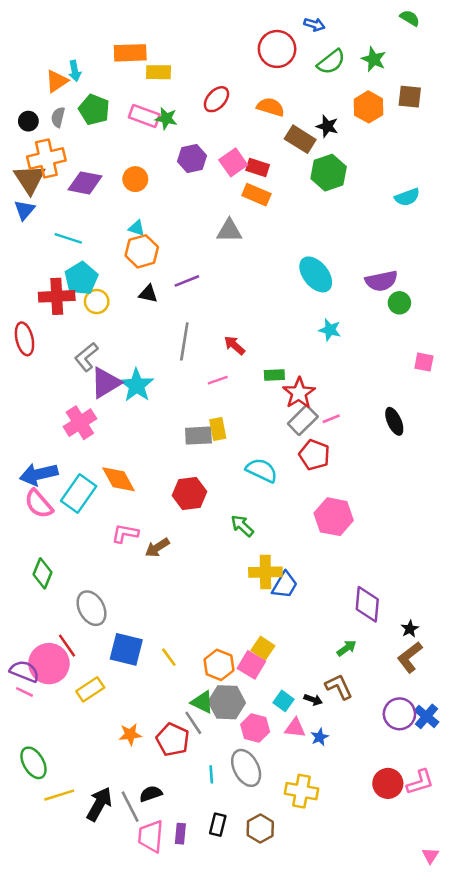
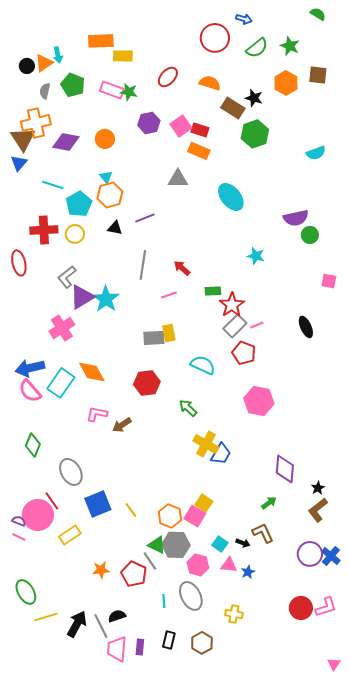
black circle: (28, 121) -> (27, 66), moved
cyan triangle: (137, 228) -> (106, 177), turned 32
cyan ellipse: (316, 274) -> (231, 197), moved
cyan pentagon: (81, 278) -> (79, 204), moved
yellow cross: (265, 572) -> (206, 444), turned 30
blue square: (126, 649) -> (98, 504), turned -36
purple semicircle: (24, 671) -> (19, 521), size x0.6
yellow cross: (302, 791) -> (234, 614), size x0.7

